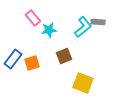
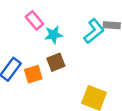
brown square: (64, 56) -> (56, 62), moved

